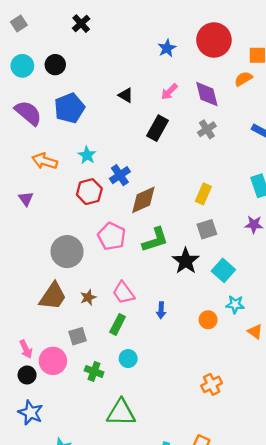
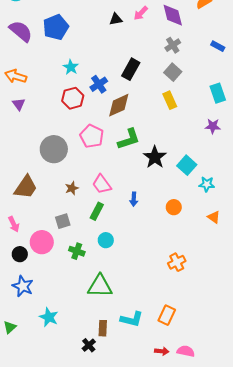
black triangle: (126, 95) -> (116, 19), moved, turned -40
black rectangle: (158, 128) -> (131, 69), moved
orange arrow: (45, 161) -> (16, 76), moved
yellow rectangle: (203, 194) -> (170, 100), turned -48
gray square: (207, 229) -> (173, 72), moved, turned -30
brown trapezoid: (53, 296) -> (26, 187), moved
cyan star: (235, 304) -> (207, 184), moved
pink arrow: (26, 349) -> (14, 224), moved

